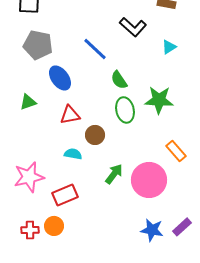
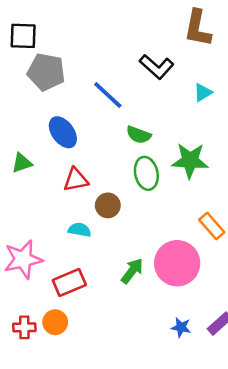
gray pentagon: (38, 45) -> (46, 72), moved
green semicircle: (119, 80) -> (139, 135), turned -36
green arrow: (114, 174) -> (132, 271), moved
blue star: (152, 230) -> (181, 327), size x0.7

